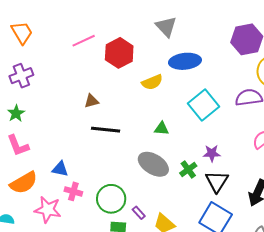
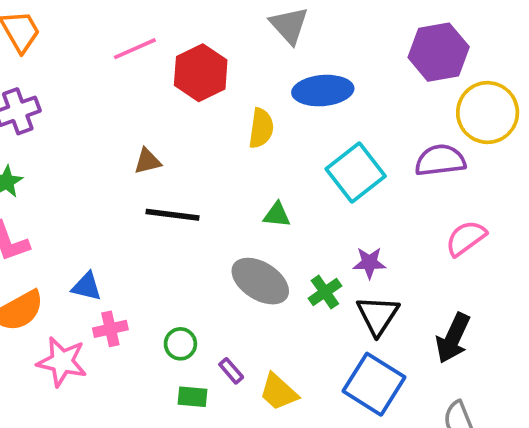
yellow semicircle: (152, 82) -> (261, 128), turned -60
pink cross: (73, 191) -> (110, 329), turned -30
green circle: (111, 199) -> (180, 344), size x0.6

